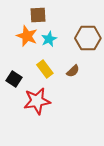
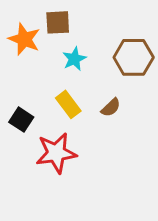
orange star: (27, 36) -> (24, 39), moved

